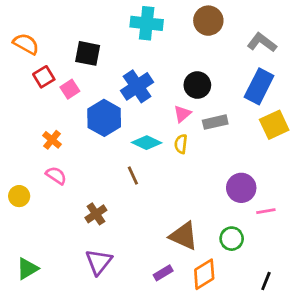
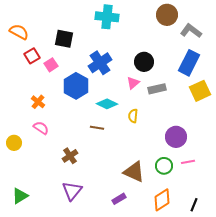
brown circle: (208, 21) -> (167, 15), moved
yellow semicircle: (181, 144) -> (133, 116), moved
brown line: (133, 176) -> (97, 128), turned -56
pink line: (266, 211) -> (188, 162), moved
green circle: (232, 239) -> (164, 166), moved
orange diamond: (204, 274) -> (162, 200), moved

